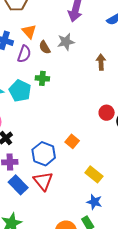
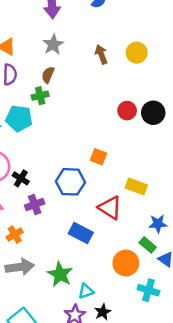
brown semicircle: (45, 47) -> (48, 75), moved, turned 72
red triangle: (43, 181) -> (110, 208), moved
blue rectangle: (18, 185) -> (81, 233), moved
blue star: (94, 202) -> (158, 224), moved

